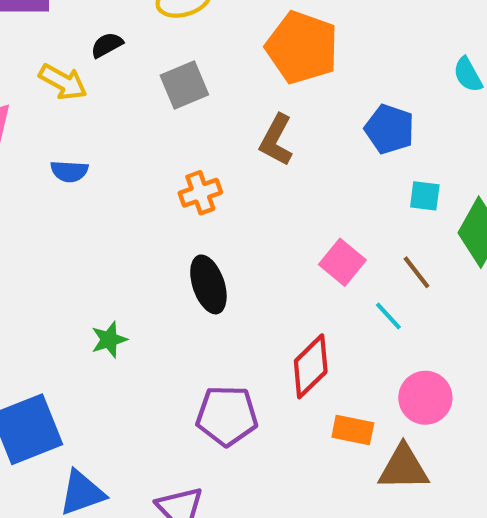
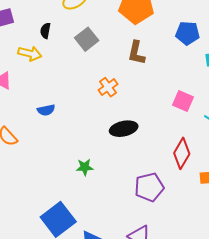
black semicircle: (107, 45) -> (45, 31), turned -35
blue semicircle: (69, 171) -> (46, 110), moved
black ellipse: (208, 284) -> (124, 129), turned -68
green star: (109, 340) -> (85, 167), turned 30

